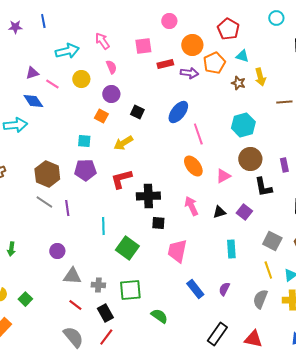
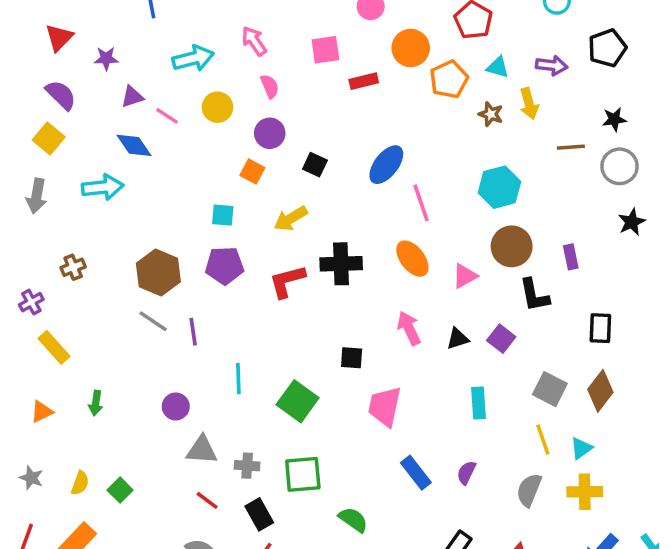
purple star: (15, 27) -> (106, 58), moved
purple arrow: (189, 73) -> (552, 65), moved
black cross: (148, 196) -> (341, 264), moved
cyan line: (103, 226) -> (238, 379), moved

